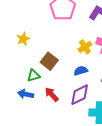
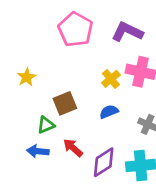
brown square: (49, 61) -> (65, 103), turned 36
purple diamond: (80, 95) -> (104, 162), moved

